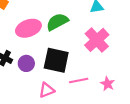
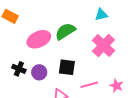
black square: (56, 60) -> (67, 67), size x0.7

